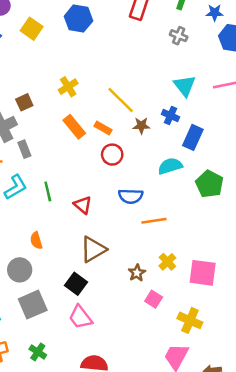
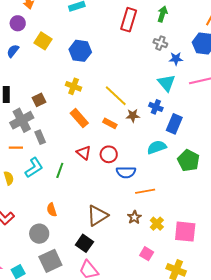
blue star: (215, 13) -> (176, 59), moved
blue hexagon: (78, 19) -> (80, 51), moved
yellow cross: (68, 87) -> (74, 86), turned -35
orange rectangle: (103, 128) -> (110, 123), moved
red circle: (112, 155) -> (109, 154), moved
green line: (48, 191) -> (60, 170), turned 35
red triangle: (83, 205) -> (84, 153), moved
brown star: (137, 273) -> (134, 217), moved

